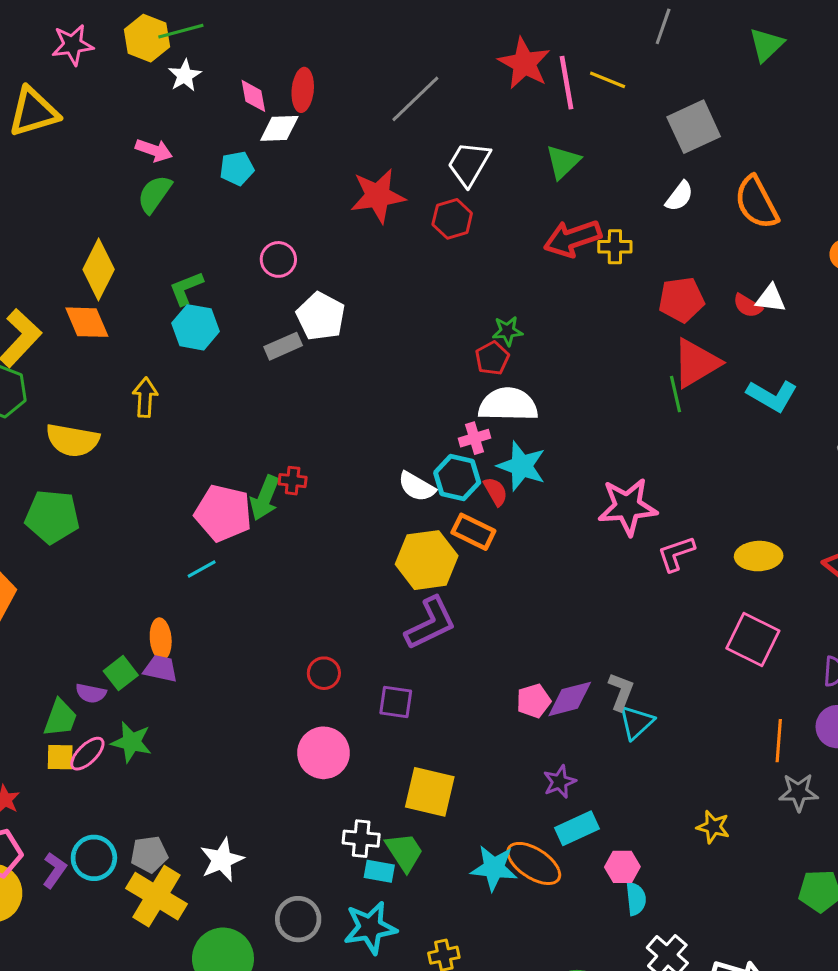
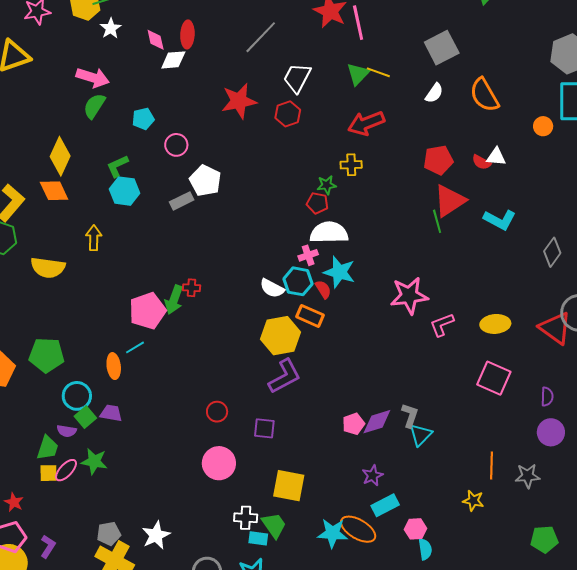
yellow line: (608, 80) -> (378, 72), moved
pink arrow: (154, 150) -> (93, 78), size x1.4
cyan pentagon: (237, 168) -> (143, 119), moved
yellow cross: (615, 247) -> (351, 165), moved
red pentagon: (492, 358) -> (317, 203), turned -30
pink pentagon: (223, 513) -> (147, 311), turned -30
green pentagon: (52, 517) -> (47, 355), moved
orange ellipse: (161, 639) -> (114, 366), moved
orange line: (779, 741) -> (492, 466), moved
cyan circle: (94, 858) -> (77, 396), moved

